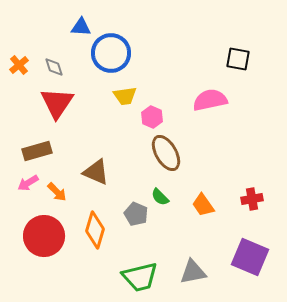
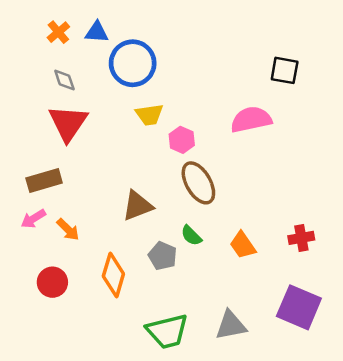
orange cross: (19, 65) -> (58, 32), moved
brown triangle: (96, 172) -> (137, 206), moved, turned -44
red circle: (44, 236) -> (52, 282), size x0.6

